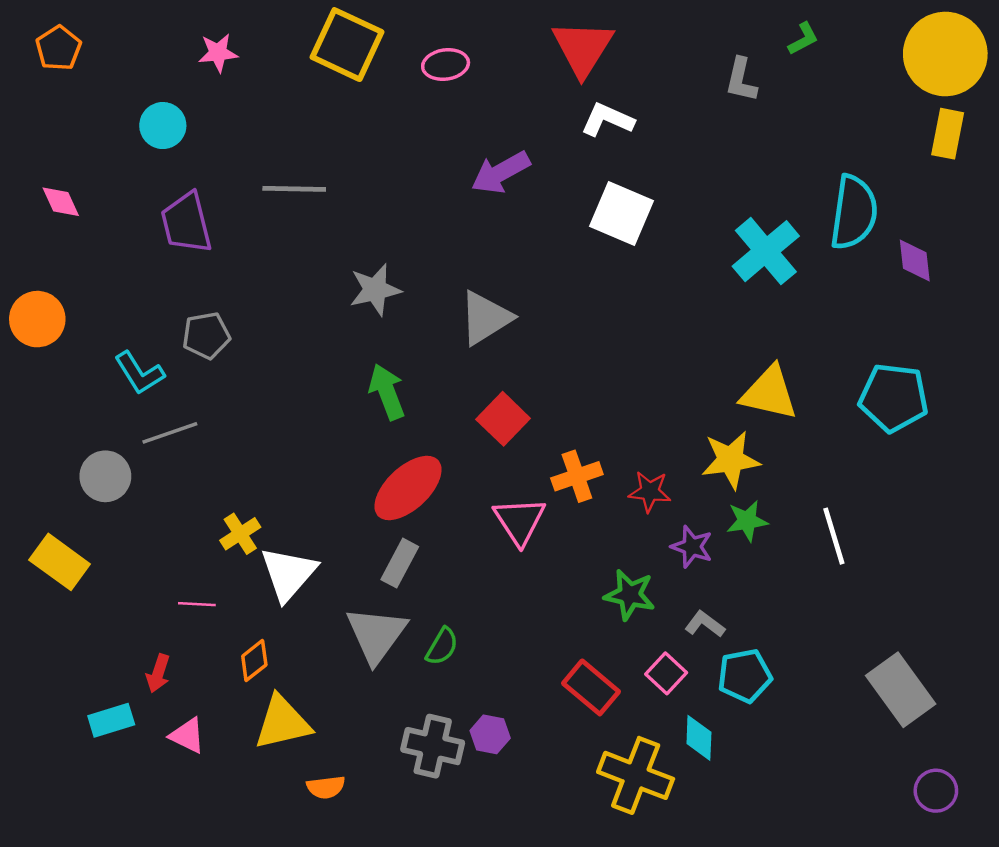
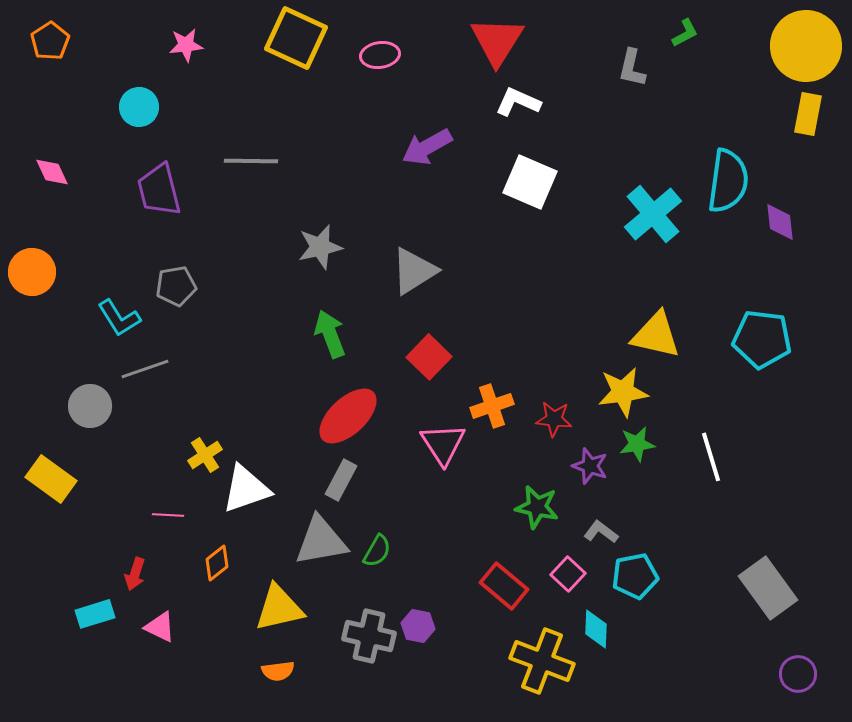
white triangle: (288, 574) -> (246, 489), turned 30
gray triangle: (376, 635) -> (321, 541), turned 44
yellow triangle: (282, 723) -> (279, 608), moved

